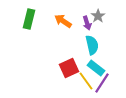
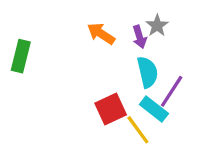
green rectangle: (29, 19) -> (21, 56), moved
purple line: (102, 83) -> (172, 91), moved

